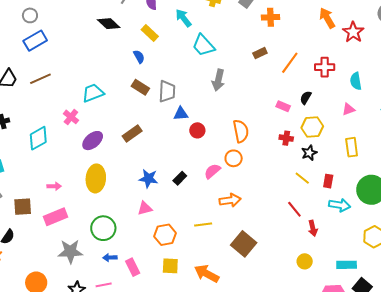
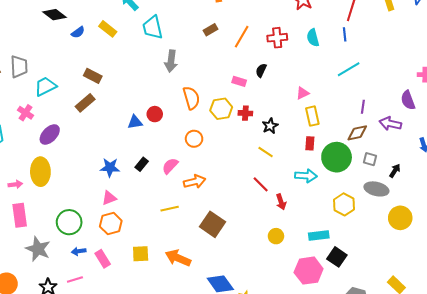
yellow rectangle: (150, 33) -> (108, 29), moved
cyan trapezoid: (203, 45) -> (153, 27), turned 35
blue semicircle: (139, 57) -> (78, 32), moved, turned 88
cyan semicircle: (356, 81) -> (313, 38), moved
gray trapezoid: (167, 91) -> (19, 67), moved
pink triangle: (348, 109) -> (303, 93), moved
blue triangle: (181, 114) -> (135, 122), moved
yellow hexagon: (312, 127) -> (221, 109), moved
orange semicircle: (241, 131) -> (191, 98), moved
brown rectangle: (132, 133) -> (85, 103), moved
pink semicircle: (212, 171) -> (170, 166), moved
yellow ellipse: (96, 178) -> (40, 172), moved
red rectangle: (328, 181) -> (310, 143), moved
pink rectangle: (55, 217) -> (20, 215), turned -70
orange hexagon: (165, 235) -> (111, 224), moved
gray star: (70, 251) -> (38, 249), turned 30

